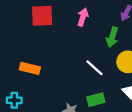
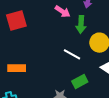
pink arrow: (83, 17) -> (62, 11), moved, turned 119

